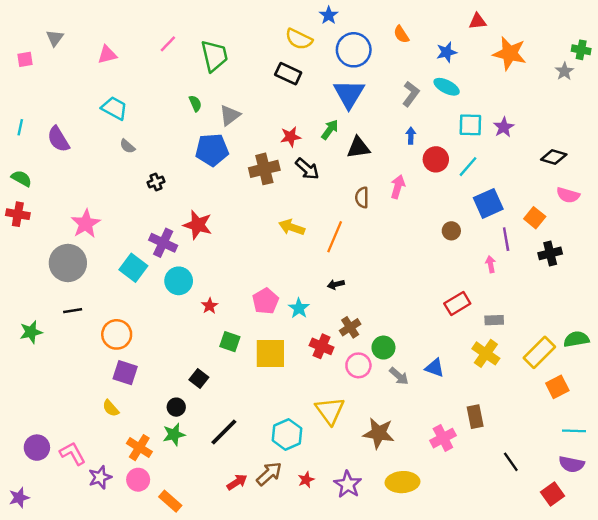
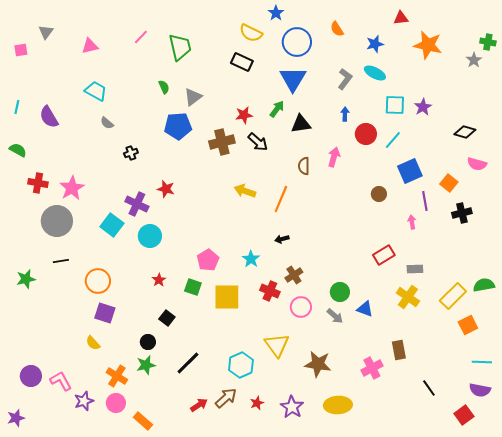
red cross: (18, 214) -> (38, 183), moved
red star: (198, 225) -> (166, 189), size x0.7
pink pentagon: (266, 301) -> (208, 260), moved
red star: (210, 306) -> (159, 280), moved
green circle: (383, 348) -> (340, 292), moved

